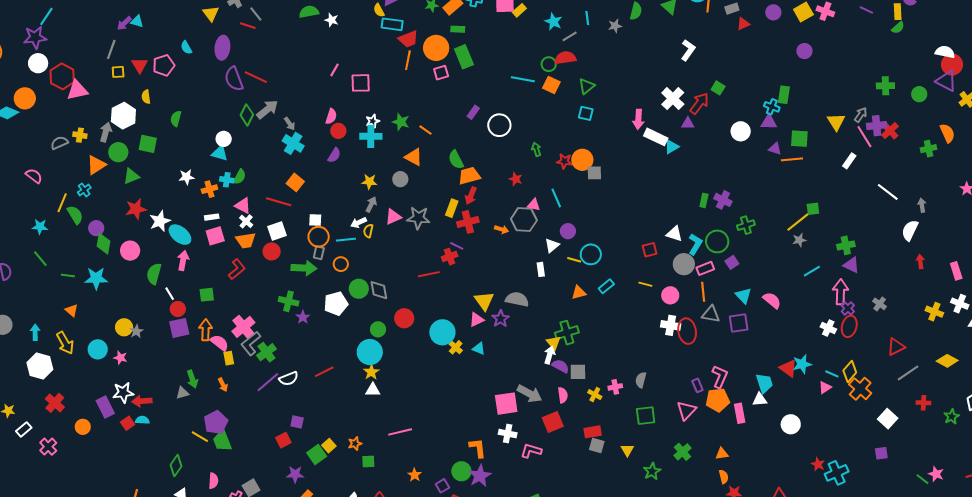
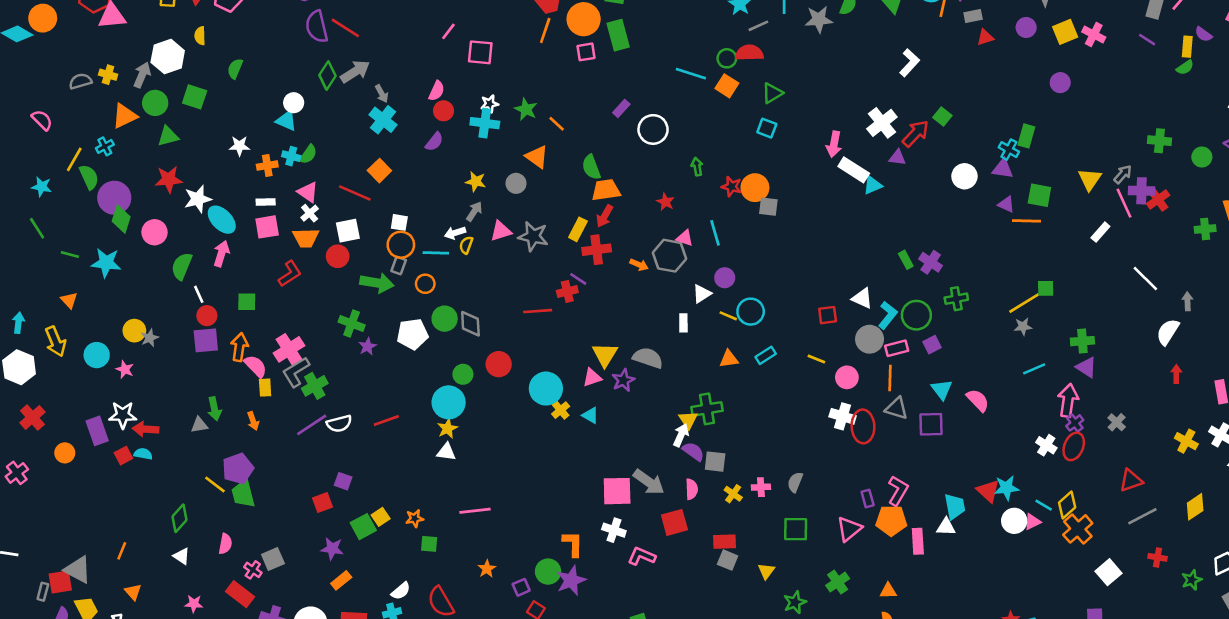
gray star: (615, 26) -> (819, 19), size x1.5
green rectangle: (704, 200) -> (906, 260), turned -48
purple circle: (96, 228) -> (114, 198), size x1.6
yellow diamond: (947, 361) -> (1195, 507), turned -70
white circle: (791, 424) -> (1014, 521), moved

